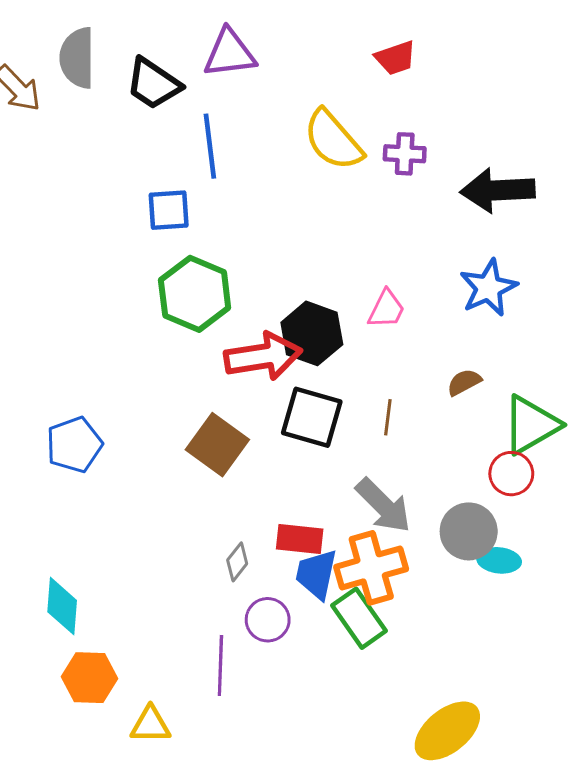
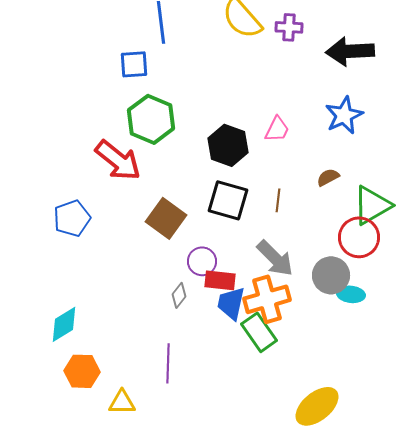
red arrow: (263, 356) -> (118, 160), moved, turned 48
red circle: (511, 474) -> (359, 237), size x1.4
cyan diamond: (62, 606) -> (64, 324), turned 54
purple circle: (268, 620) -> (202, 261), moved

